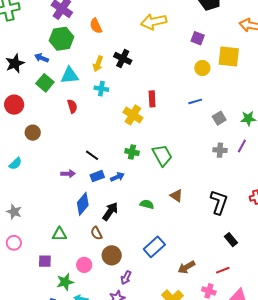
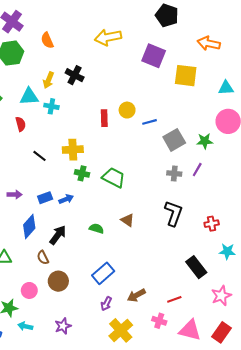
purple square: (198, 38) -> (154, 56), size x1.6
yellow circle: (202, 68) -> (127, 110), moved
cyan triangle: (70, 75) -> (29, 97), moved
yellow cross: (133, 115) -> (73, 150), moved, turned -36
gray square: (219, 118) -> (174, 140), size x1.5
black line: (92, 155) -> (39, 156), moved
green trapezoid: (162, 155) -> (114, 178), turned -35
black L-shape: (219, 202) -> (173, 213), moved
black rectangle: (231, 240) -> (196, 267), moved, size x1.5
purple arrow: (126, 278) -> (106, 304), moved

